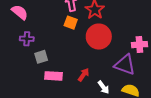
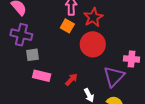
purple cross: (27, 39) -> (21, 35), size x1.5
purple triangle: (125, 65) -> (114, 76), turned 45

